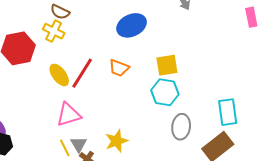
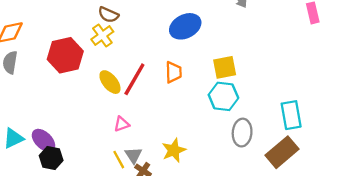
yellow cross: (54, 31) -> (102, 35), turned 30
orange trapezoid: (119, 68) -> (174, 72), turned -110
pink triangle: (69, 115) -> (122, 124), size x0.6

